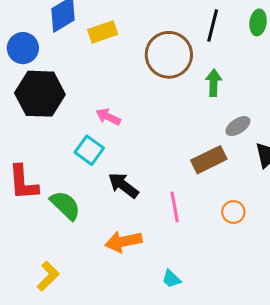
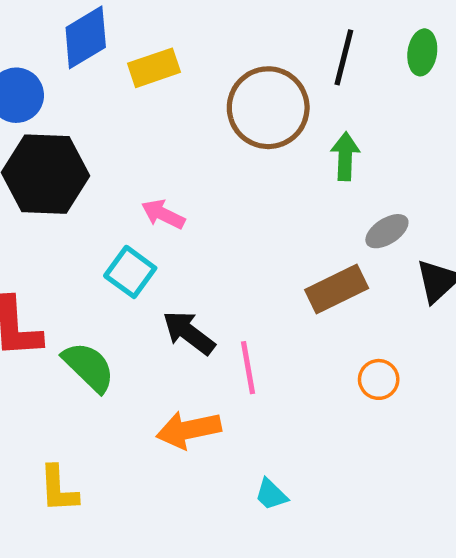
pink line: (175, 207) -> (248, 368), moved
yellow L-shape: (48, 276) -> (58, 489), turned 132

